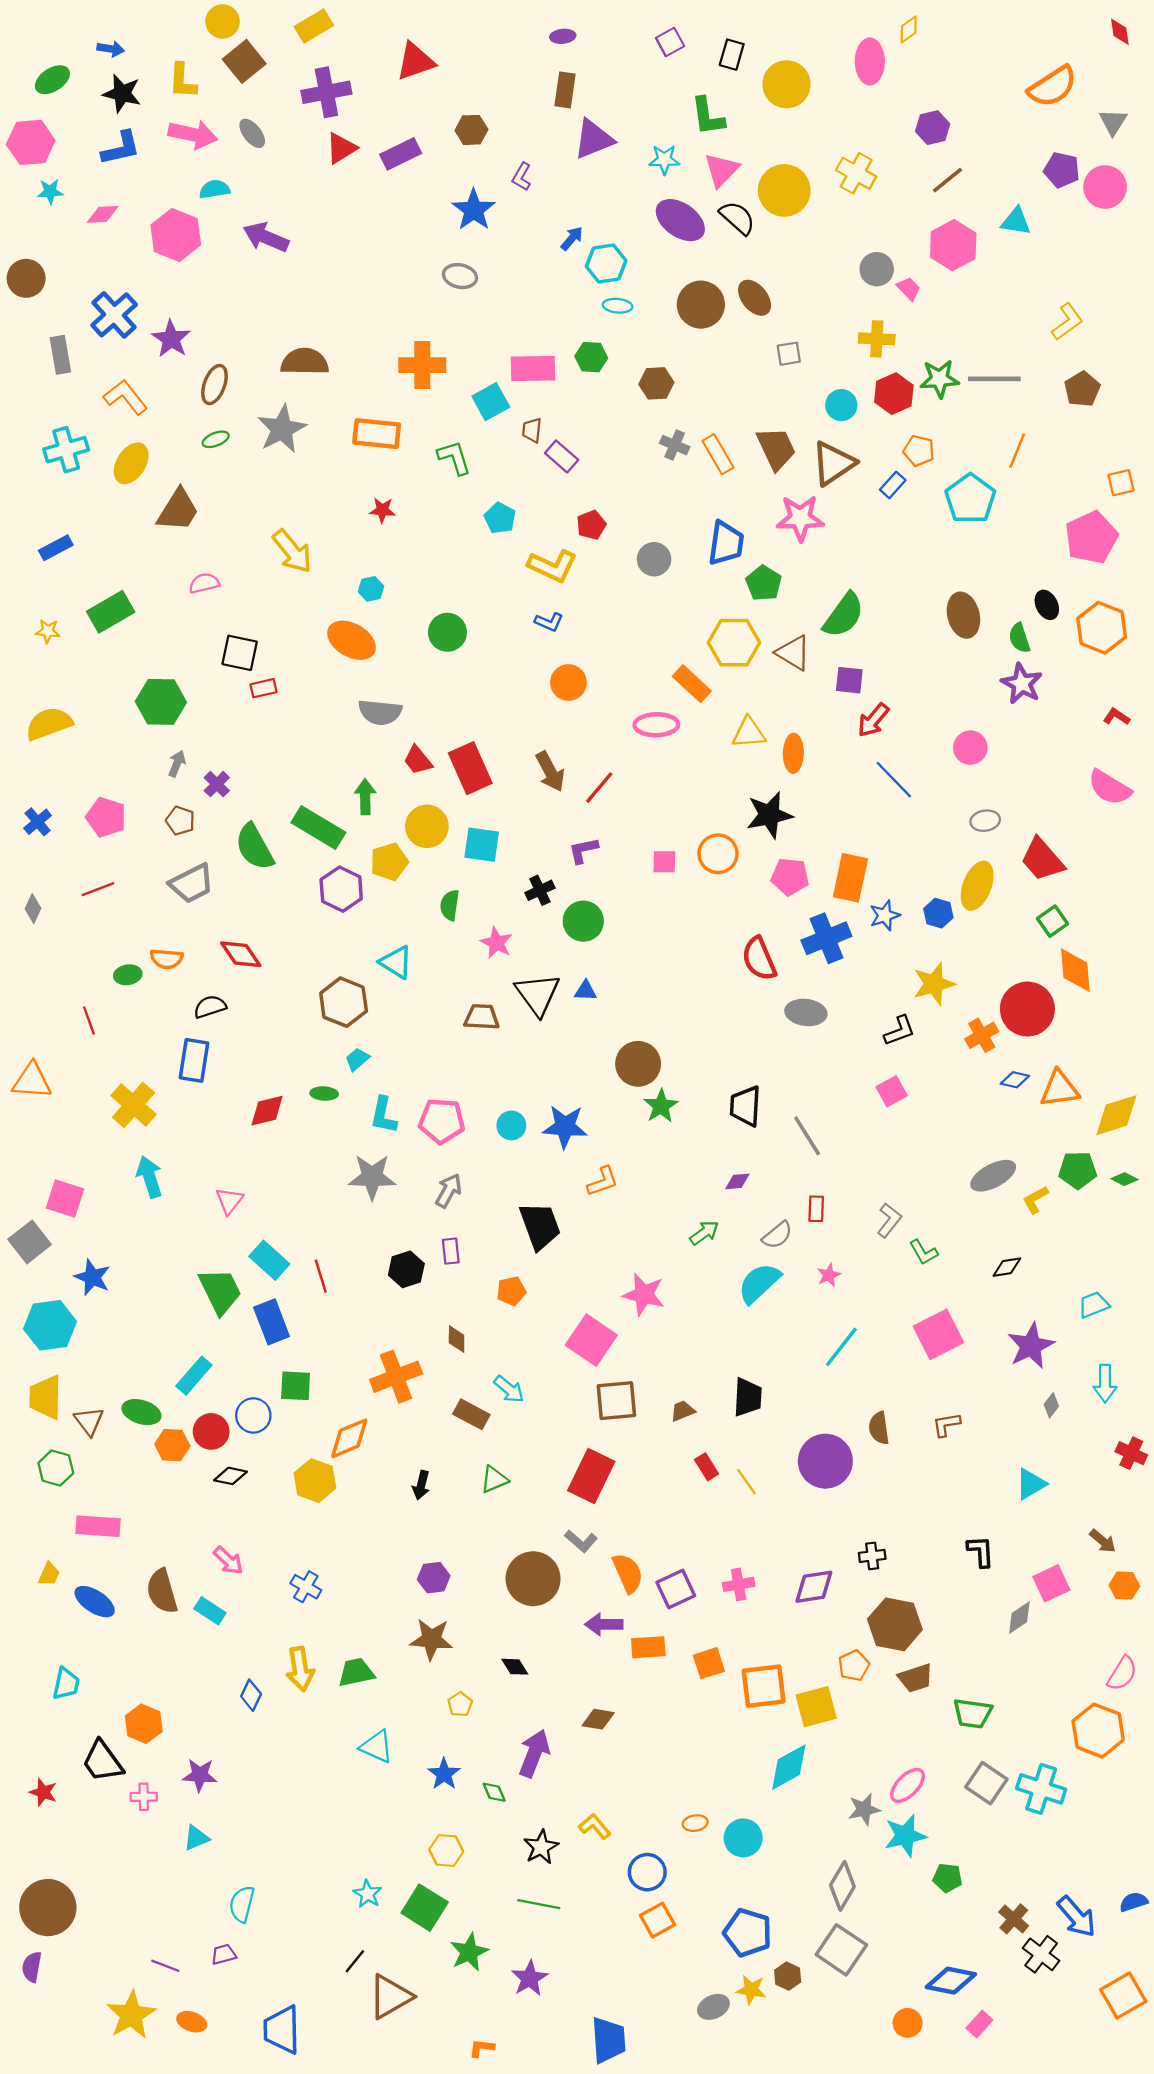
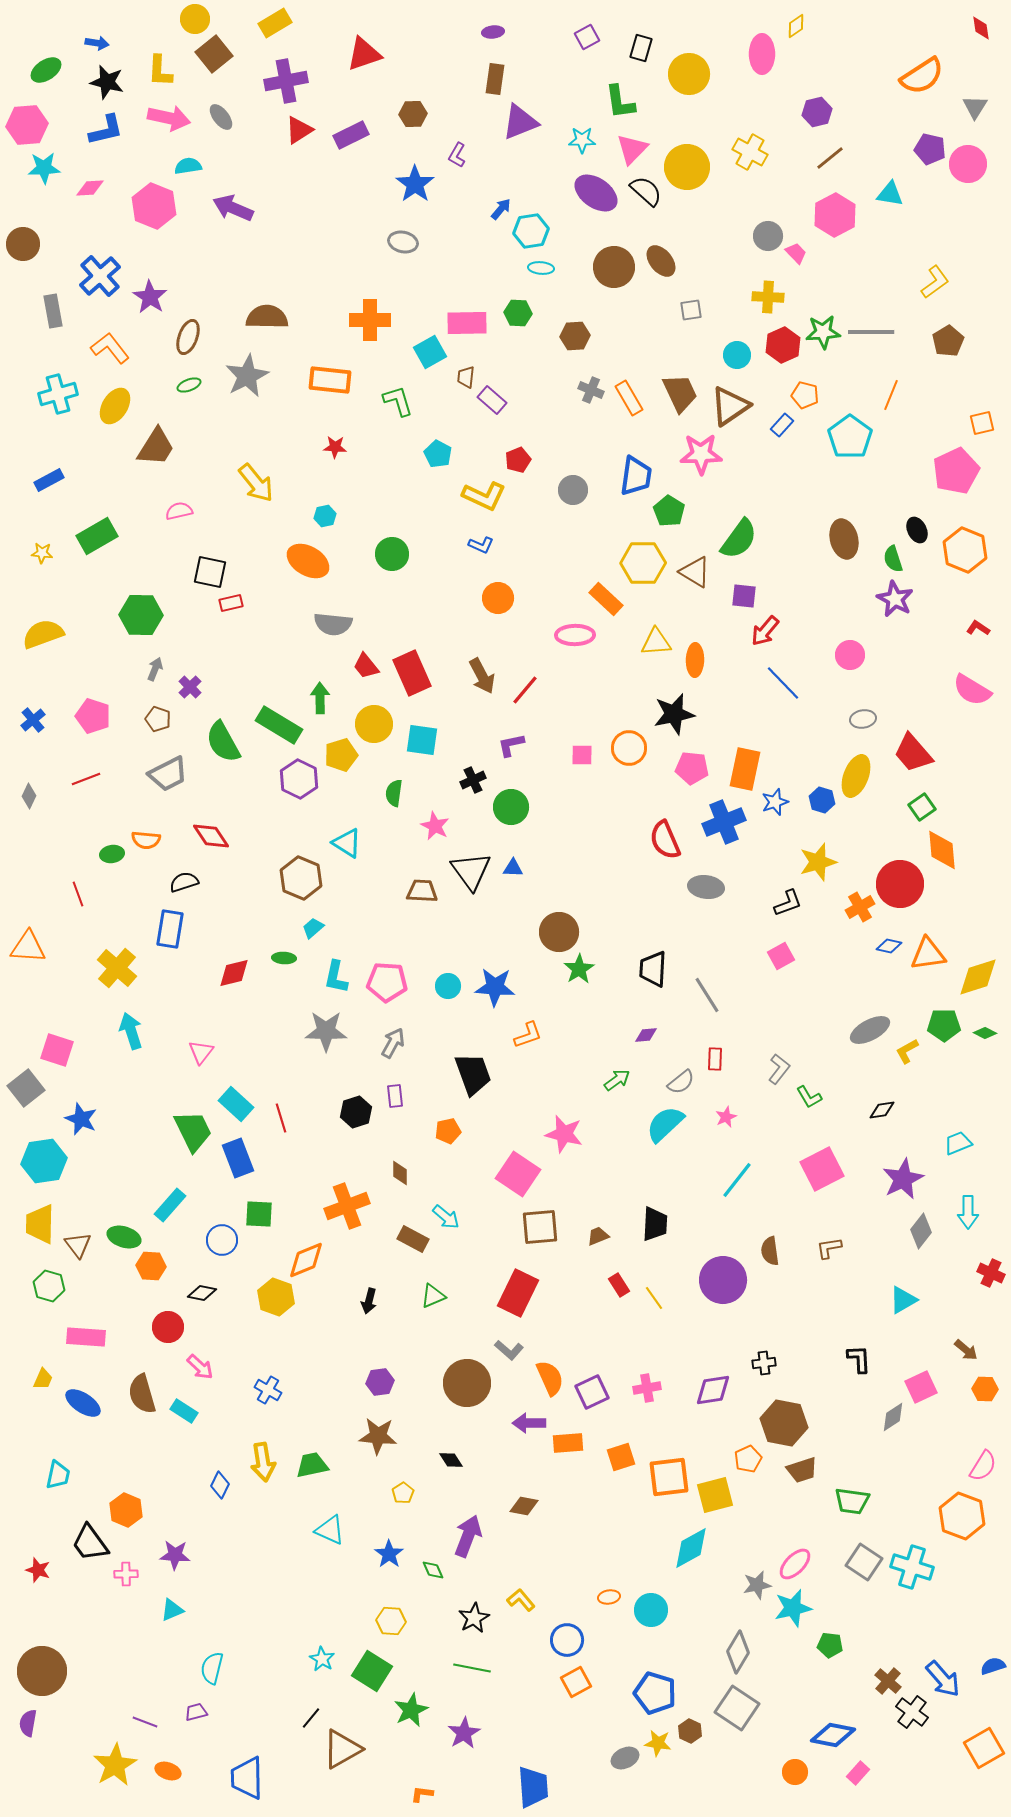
cyan star: (50, 192) -> (44, 168), size x1.4
gray diamond: (1051, 1405) -> (921, 1231), size x1.6
red circle: (211, 1431) -> (168, 1327), moved

